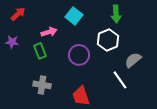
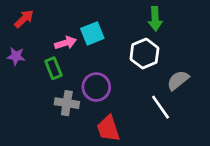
cyan square: (74, 16) -> (92, 33), moved, turned 30
purple circle: (79, 55) -> (96, 87), moved
gray cross: (42, 85) -> (67, 103), moved

